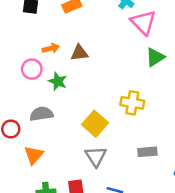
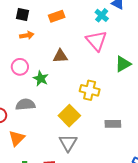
pink triangle: (143, 22) -> (96, 41), moved
orange arrow: (51, 48) -> (27, 35), moved
yellow cross: (132, 103) -> (90, 90), moved
gray rectangle: (147, 152) -> (113, 124), moved

